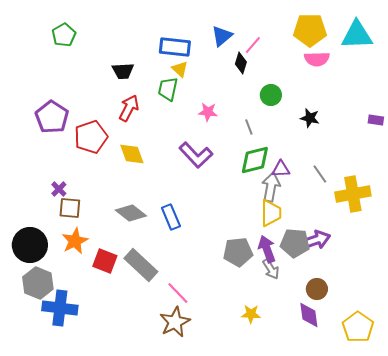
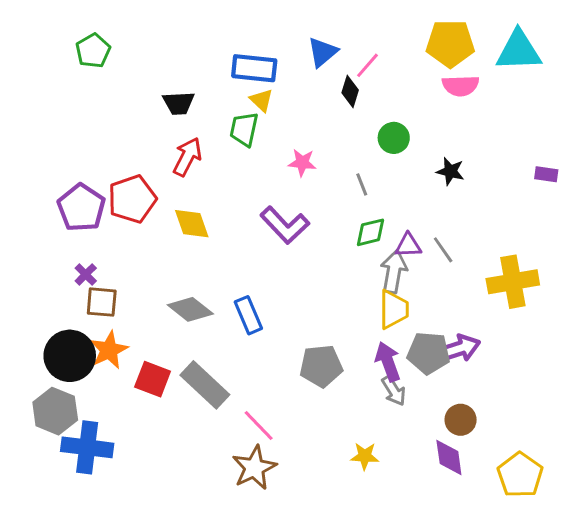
purple pentagon: (52, 117) -> (81, 208), moved
green diamond: (255, 160) -> (370, 232), size x0.7
gray line: (320, 174) -> (443, 250), moved
black circle: (30, 245) -> (70, 356), moved
gray pentagon: (238, 252) -> (321, 366), moved

